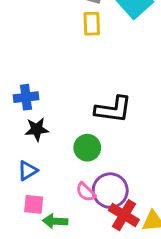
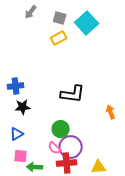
yellow rectangle: (92, 24) -> (59, 38), turned 63
green circle: (87, 148) -> (61, 129), moved
red cross: (124, 215) -> (67, 163), moved, turned -36

